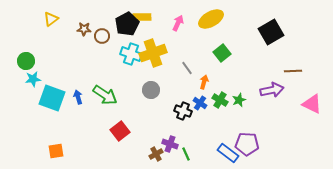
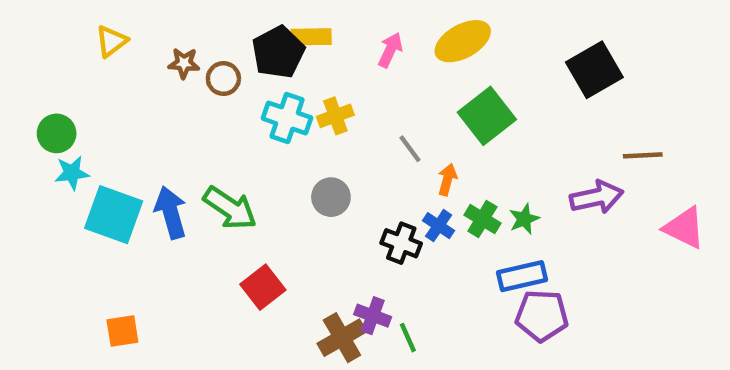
yellow cross: (153, 53) -> (335, 116), size x0.6
green square: (222, 53) -> (487, 116), size x1.4
blue arrow: (78, 97) -> (171, 212), size x1.6
blue rectangle: (228, 153) -> (522, 276), moved, turned -50
brown cross: (156, 154) -> (342, 338), size x1.5

